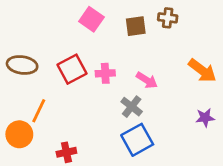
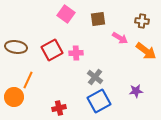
brown cross: (168, 18) -> (142, 21), moved
pink arrow: (147, 80) -> (120, 38), moved
purple star: (205, 118) -> (136, 91), moved
red cross: (66, 152) -> (59, 108), moved

